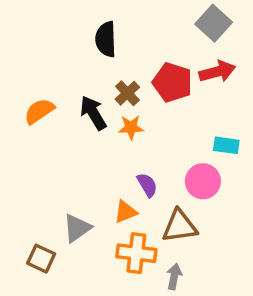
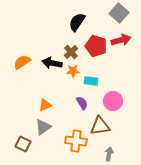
black semicircle: (106, 39) -> (77, 22), moved, turned 36
black arrow: (93, 113) -> (52, 63), turned -48
cyan rectangle: (226, 145) -> (91, 81), moved
orange triangle: (126, 212) -> (45, 105), moved
gray arrow: (174, 277) -> (109, 154), moved

